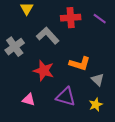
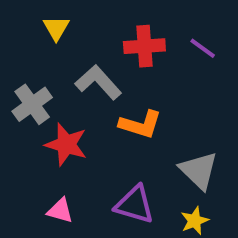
orange L-shape: (80, 64) -> (140, 124), moved
red star: (44, 71) -> (66, 144), moved
gray triangle: (98, 80) -> (199, 171), size x1.5

